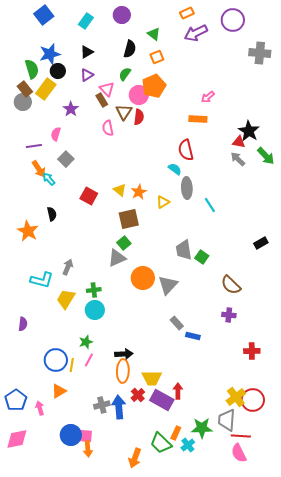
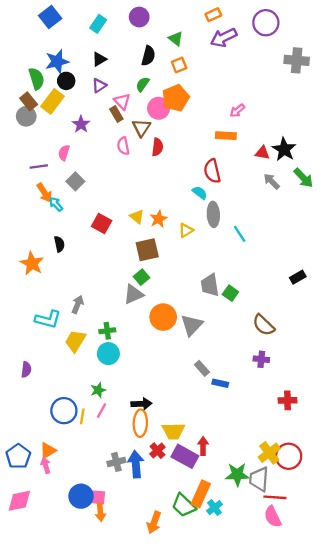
red semicircle: (139, 117) -> (157, 147), moved
red triangle: (239, 142) -> (262, 153), moved
orange triangle: (59, 391) -> (48, 451), moved
green star: (202, 428) -> (237, 475), moved
orange rectangle: (176, 433) -> (201, 494), size x1.6

